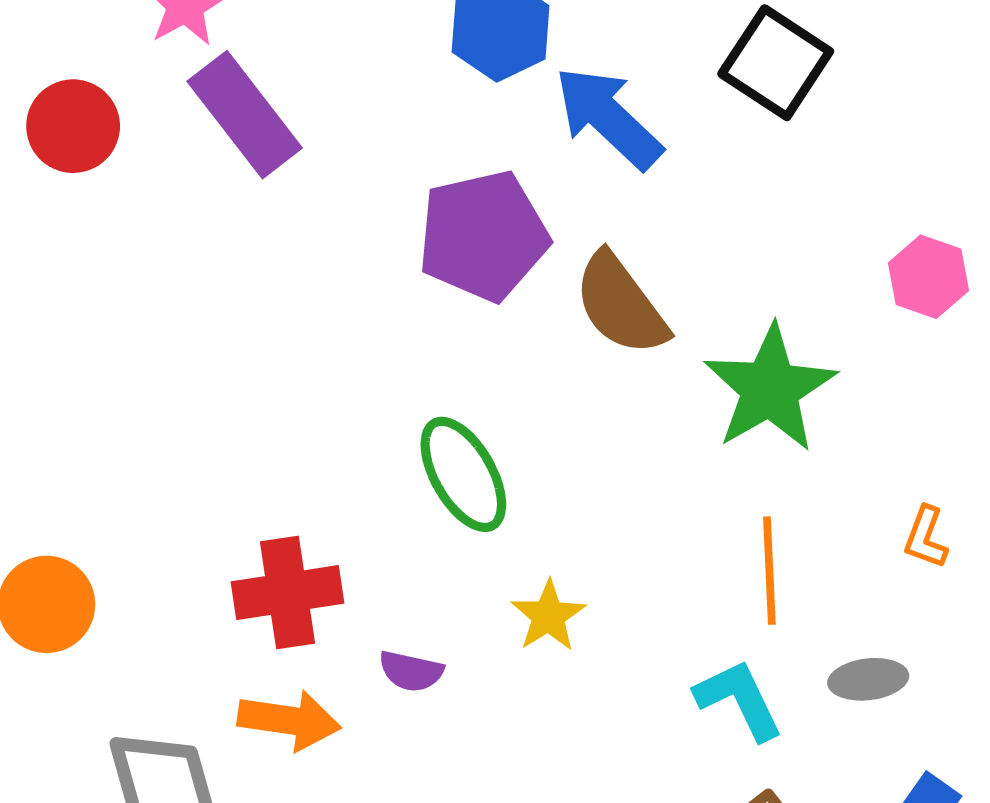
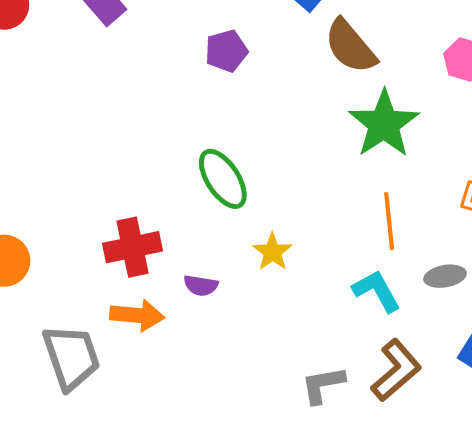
purple pentagon: (483, 236) -> (226, 51), size x0.6
brown semicircle: (621, 304) -> (350, 46), moved

